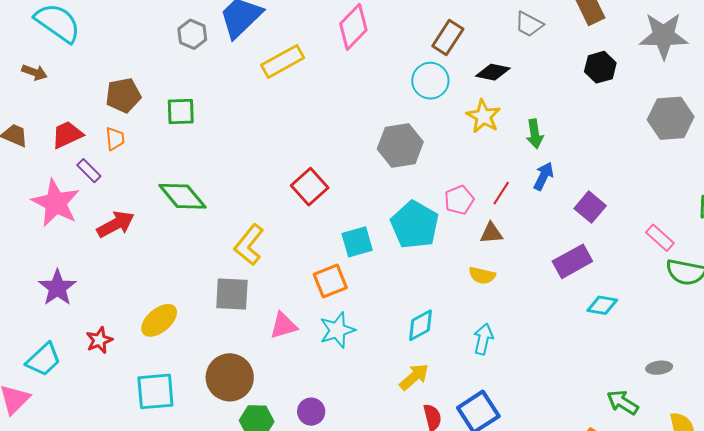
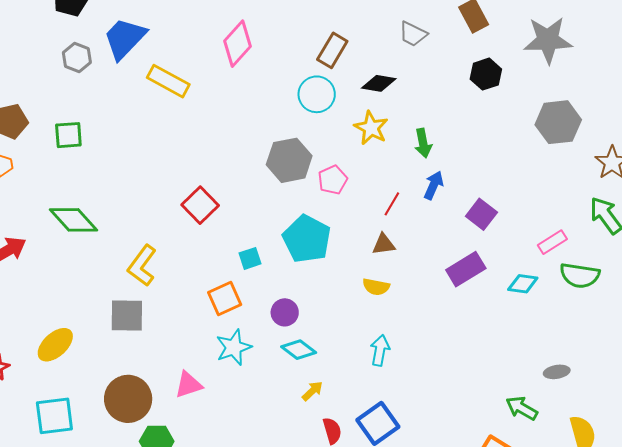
yellow rectangle: (283, 61) -> (168, 81), turned 60
pink pentagon: (459, 200) -> (333, 180), moved
pink rectangle: (660, 238) -> (552, 242), turned -72
cyan square: (357, 242) -> (250, 258), size x0.7
cyan diamond: (602, 305) -> (523, 284), moved
cyan diamond: (420, 325) -> (299, 350), moved, turned 68
pink triangle: (283, 326) -> (188, 385), moved
yellow arrow: (414, 377) -> (312, 391), size x0.7
purple circle: (311, 412) -> (285, 312), moved

